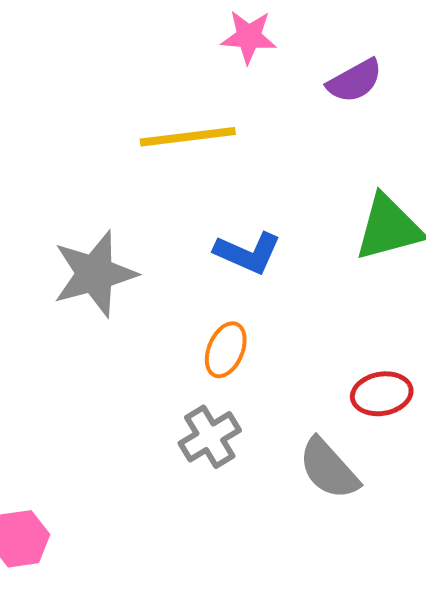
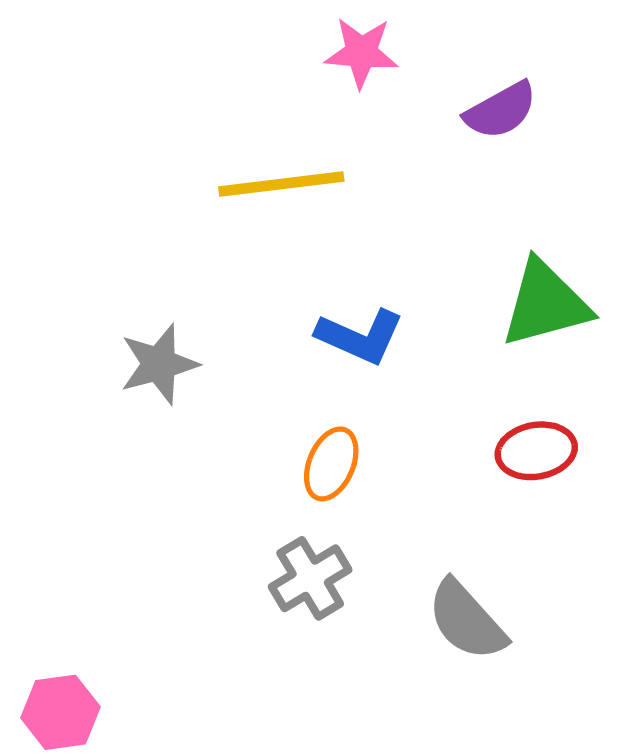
gray star: (95, 274) -> (159, 364), size x0.7
red ellipse: (382, 394) -> (536, 451), moved

